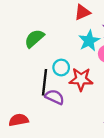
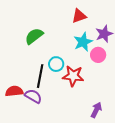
purple semicircle: (55, 97) -> (33, 96), moved
red semicircle: (19, 120) -> (14, 91), moved

